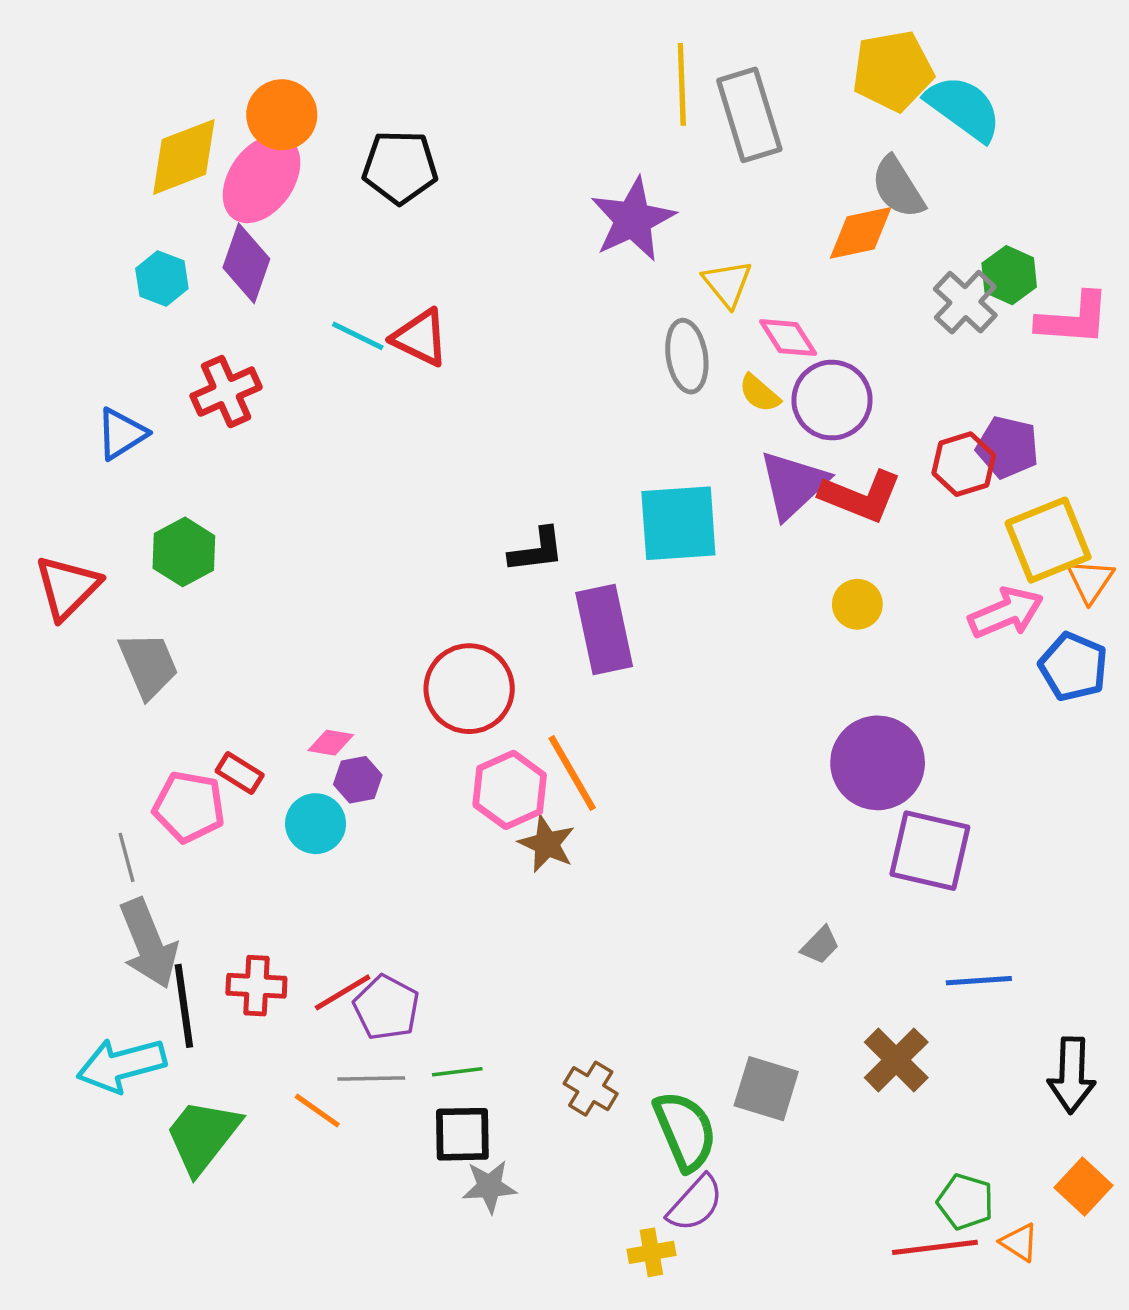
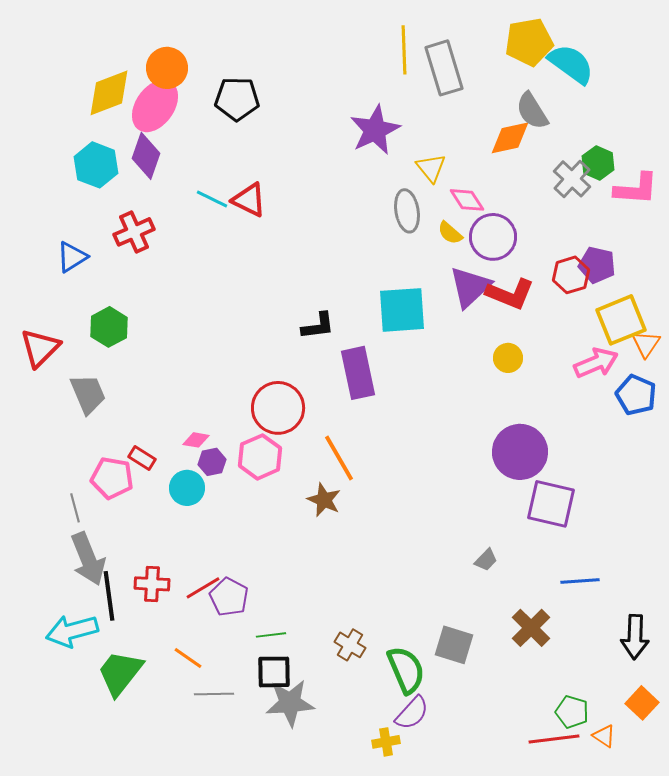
cyan hexagon: (162, 278) -> (96, 165), size x1.4
pink hexagon: (510, 790) -> (260, 457), moved
gray line: (371, 1079) -> (214, 694), moved
gray star: (489, 1187) -> (290, 703), size x1.5

